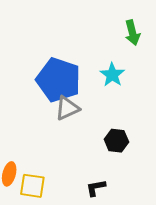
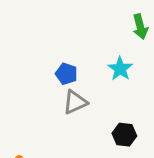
blue pentagon: (58, 80) -> (66, 74), size x0.5

